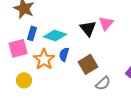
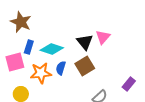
orange star: (44, 59) -> (41, 73), turned 30
brown square: (88, 64) -> (85, 66), moved

